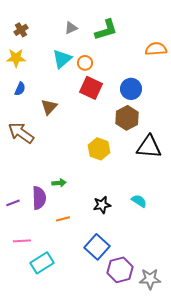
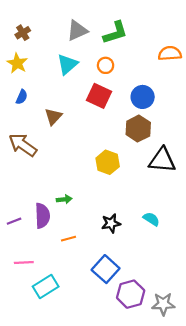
gray triangle: (71, 28) -> (77, 31), size x1.5
yellow star: (16, 58) -> (17, 63), turned 30
orange circle: (85, 63) -> (106, 65), moved

